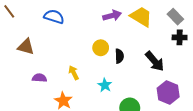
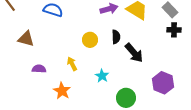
yellow circle: (101, 48) -> (90, 40), moved
black semicircle: (119, 56) -> (116, 37), moved
black arrow: (155, 61) -> (134, 53), moved

